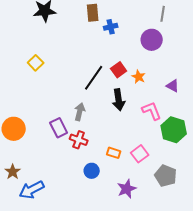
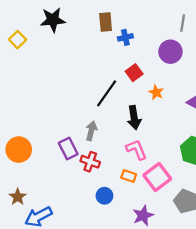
yellow square: (36, 63) -> (18, 40), moved
red square: (119, 70) -> (134, 73), moved
pink L-shape: (152, 111) -> (136, 150), moved
pink square: (140, 154) -> (157, 177), size x1.4

